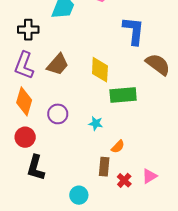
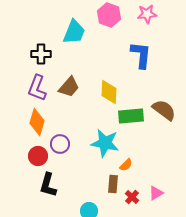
brown semicircle: (158, 64) -> (164, 110), moved
purple circle: (58, 114) -> (60, 144), moved
cyan star: (96, 123) -> (105, 143), size x2.0

